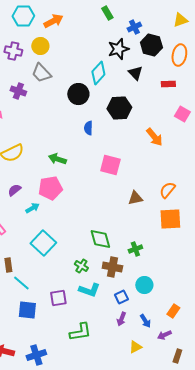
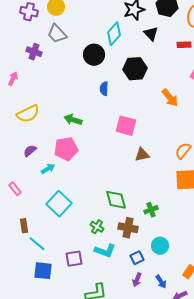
brown triangle: (135, 198) -> (142, 155), moved

